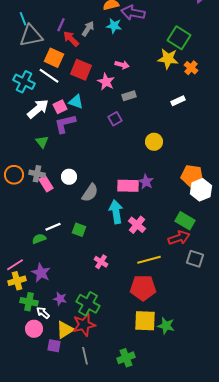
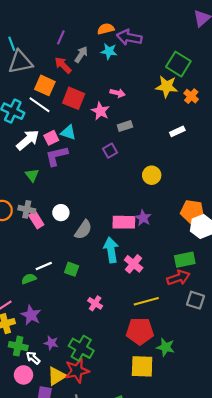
purple line: (61, 25) -> (61, 37), moved
green rectangle: (185, 221) -> (185, 260), turned -42
green star: (166, 326) -> (166, 347), moved

